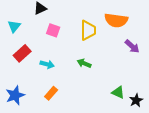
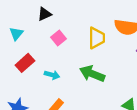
pink square: (53, 30) -> (59, 38), turned 32
green arrow: (84, 63) -> (92, 74), size x1.6

